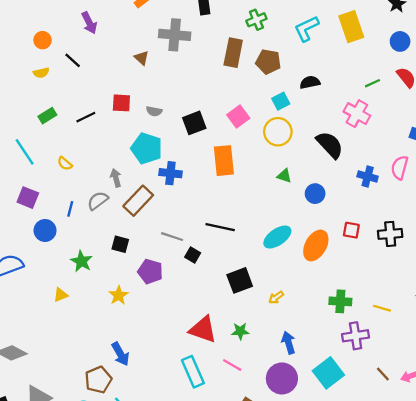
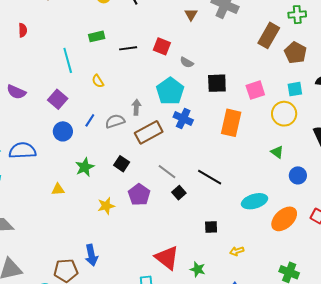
black square: (240, 280) -> (211, 227), size x0.6

